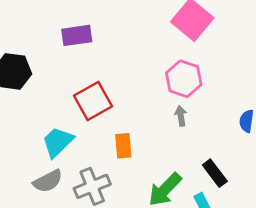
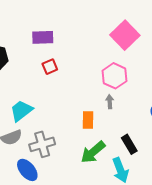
red square: (93, 101) -> (50, 67), moved, size x0.6
orange rectangle: (123, 146) -> (88, 120), moved

